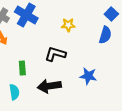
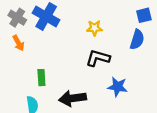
blue square: (111, 14) -> (144, 15), turned 32
black L-shape: (55, 54) -> (98, 58), moved

